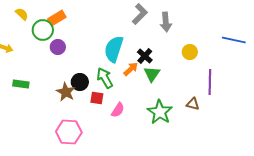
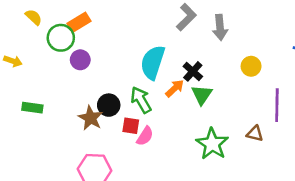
pink semicircle: (118, 110) -> (145, 136), moved

